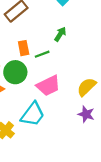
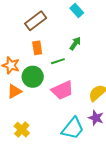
orange rectangle: (24, 48) -> (37, 48), moved
cyan trapezoid: (33, 114) -> (73, 128), moved

